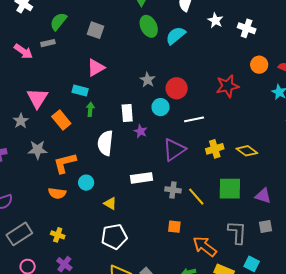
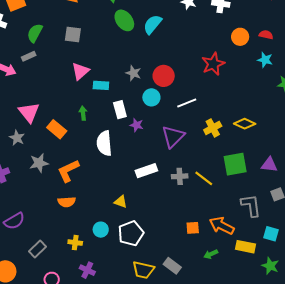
cyan rectangle: (80, 91) -> (101, 85), moved
cyan circle: (86, 183) -> (101, 230), moved
orange square: (174, 227) -> (193, 228), moved
gray rectangle: (19, 234) -> (37, 249), size x0.7

